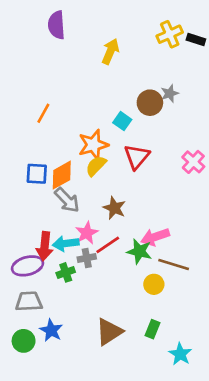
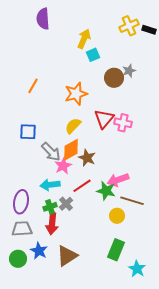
cyan square: (122, 121) -> (93, 55), moved, turned 32
orange star: (93, 145) -> (76, 94), moved
pink cross: (193, 162) -> (123, 123), moved, turned -30
orange diamond: (62, 175) -> (71, 150), moved
pink star: (87, 233) -> (63, 166), moved
red arrow: (45, 246) -> (52, 224), moved
gray cross: (87, 258) -> (66, 204), moved, turned -32
purple ellipse: (28, 266) -> (21, 202), turned -65
green rectangle: (153, 329) -> (116, 250), size x1.5
brown triangle: (109, 332) -> (67, 256), moved

